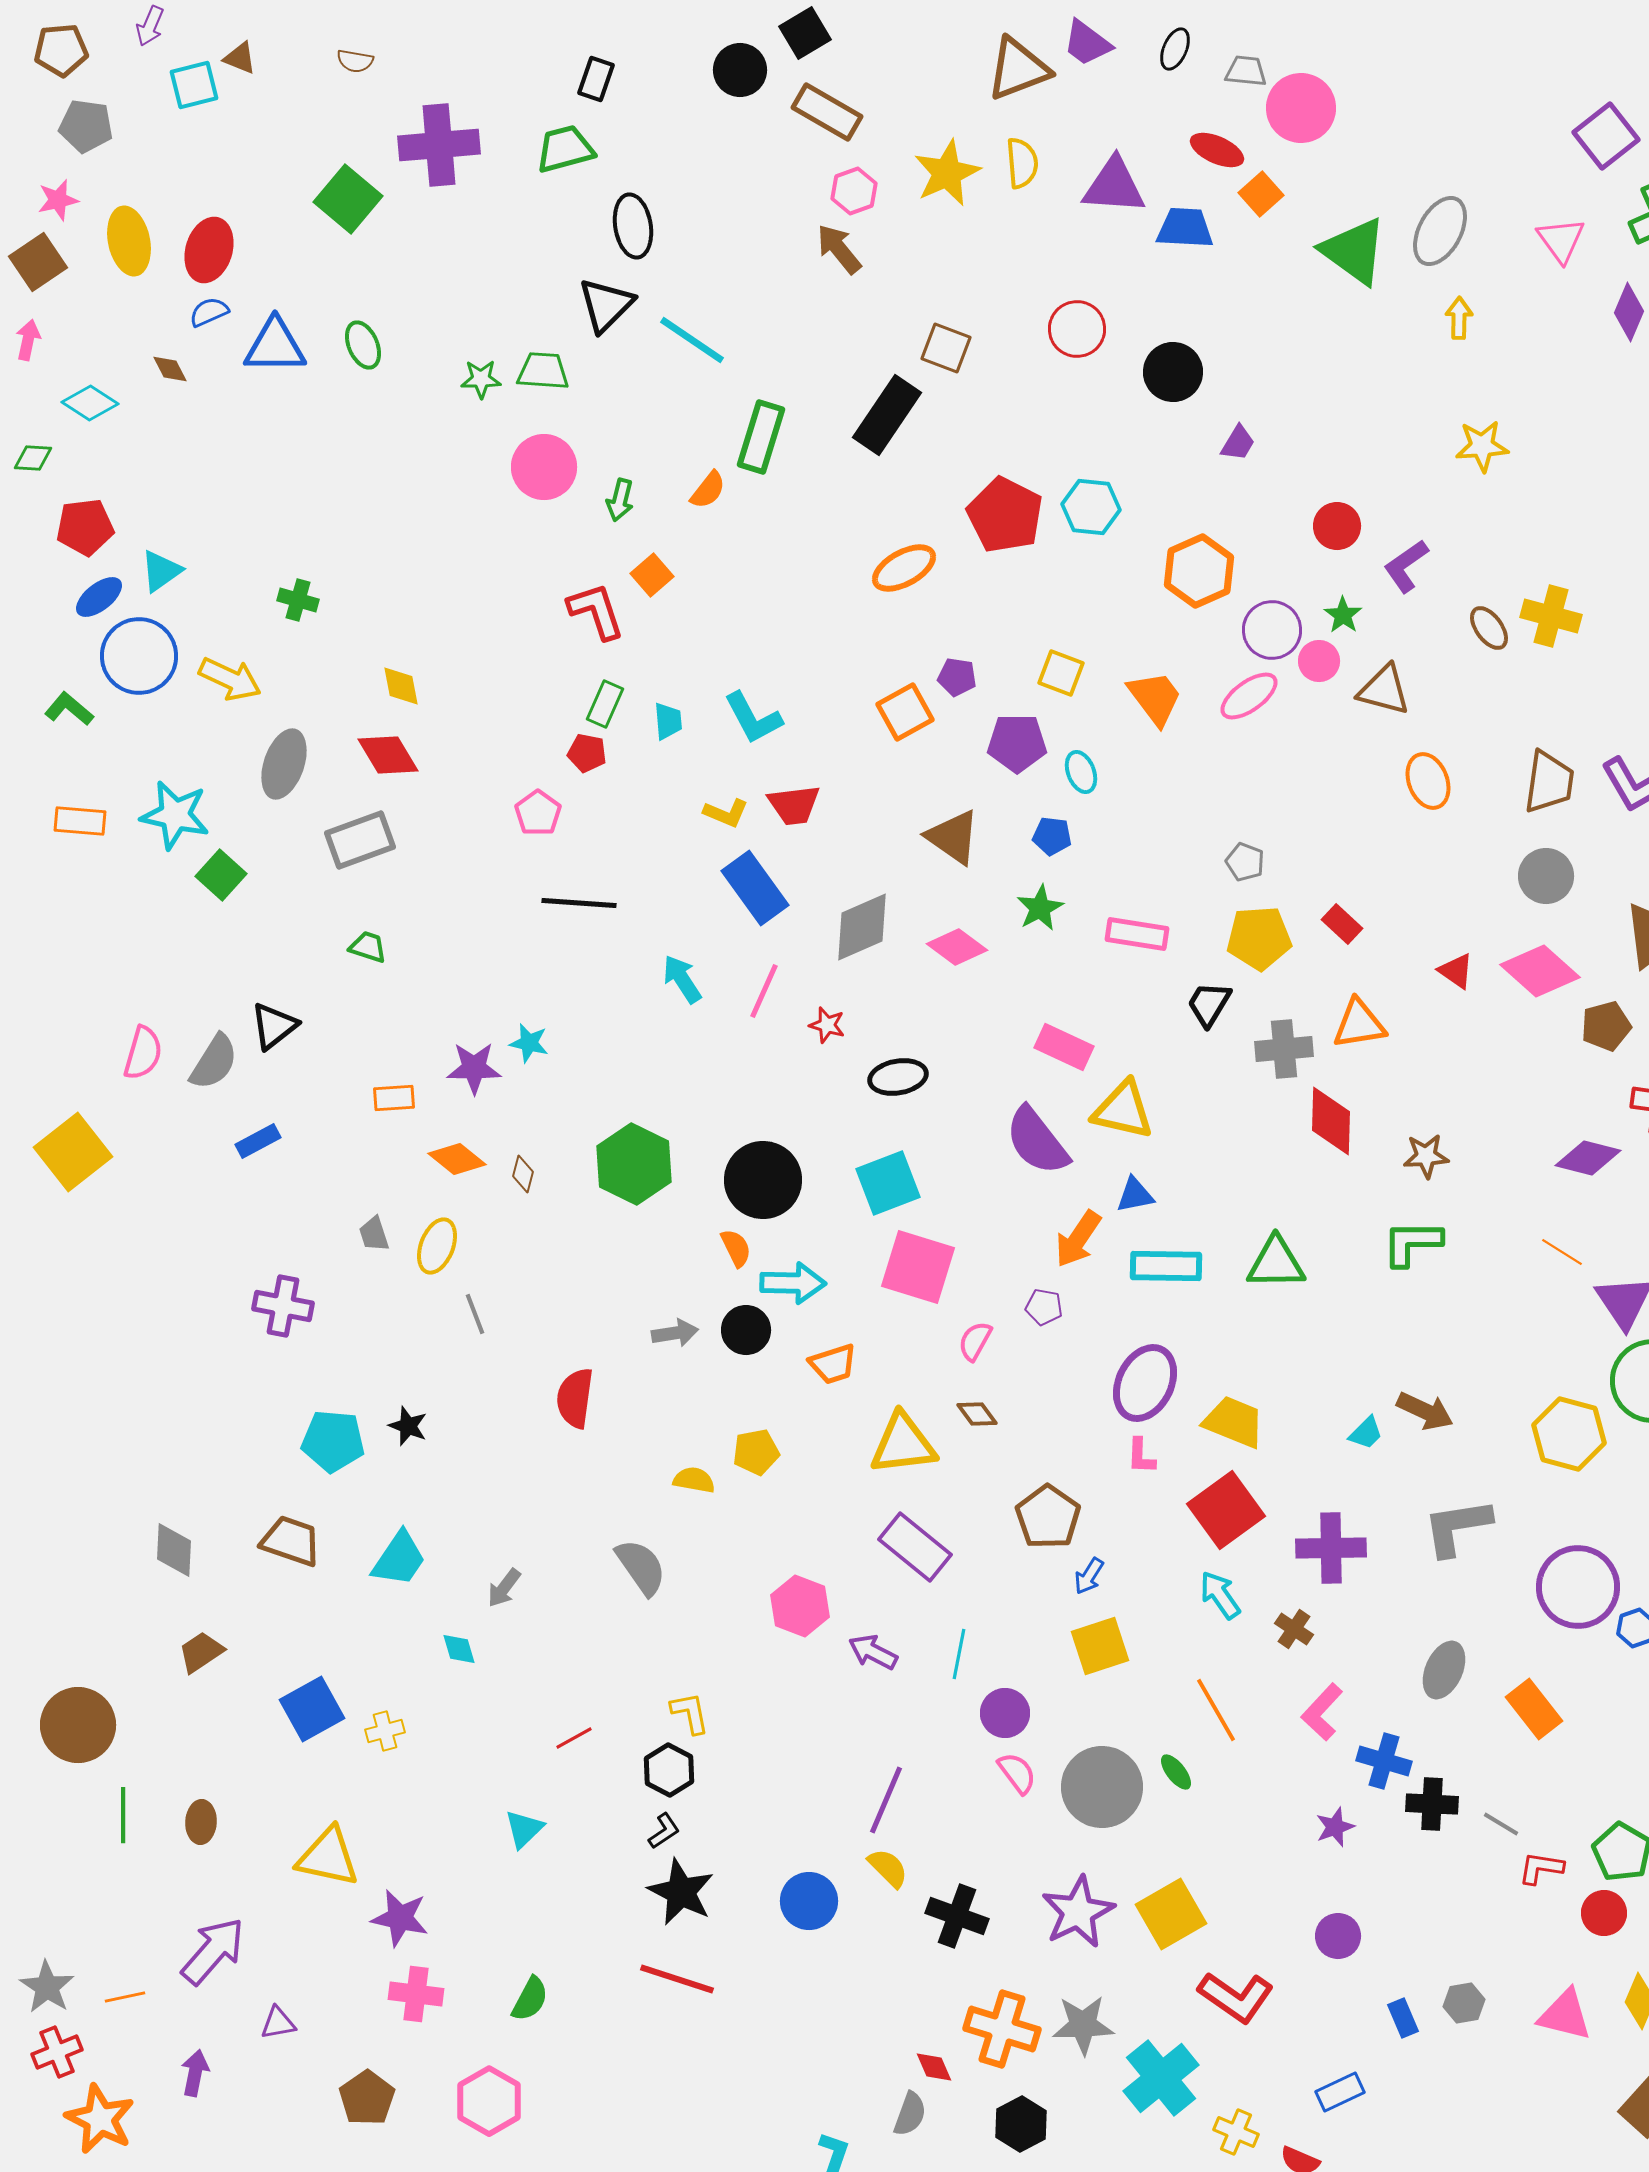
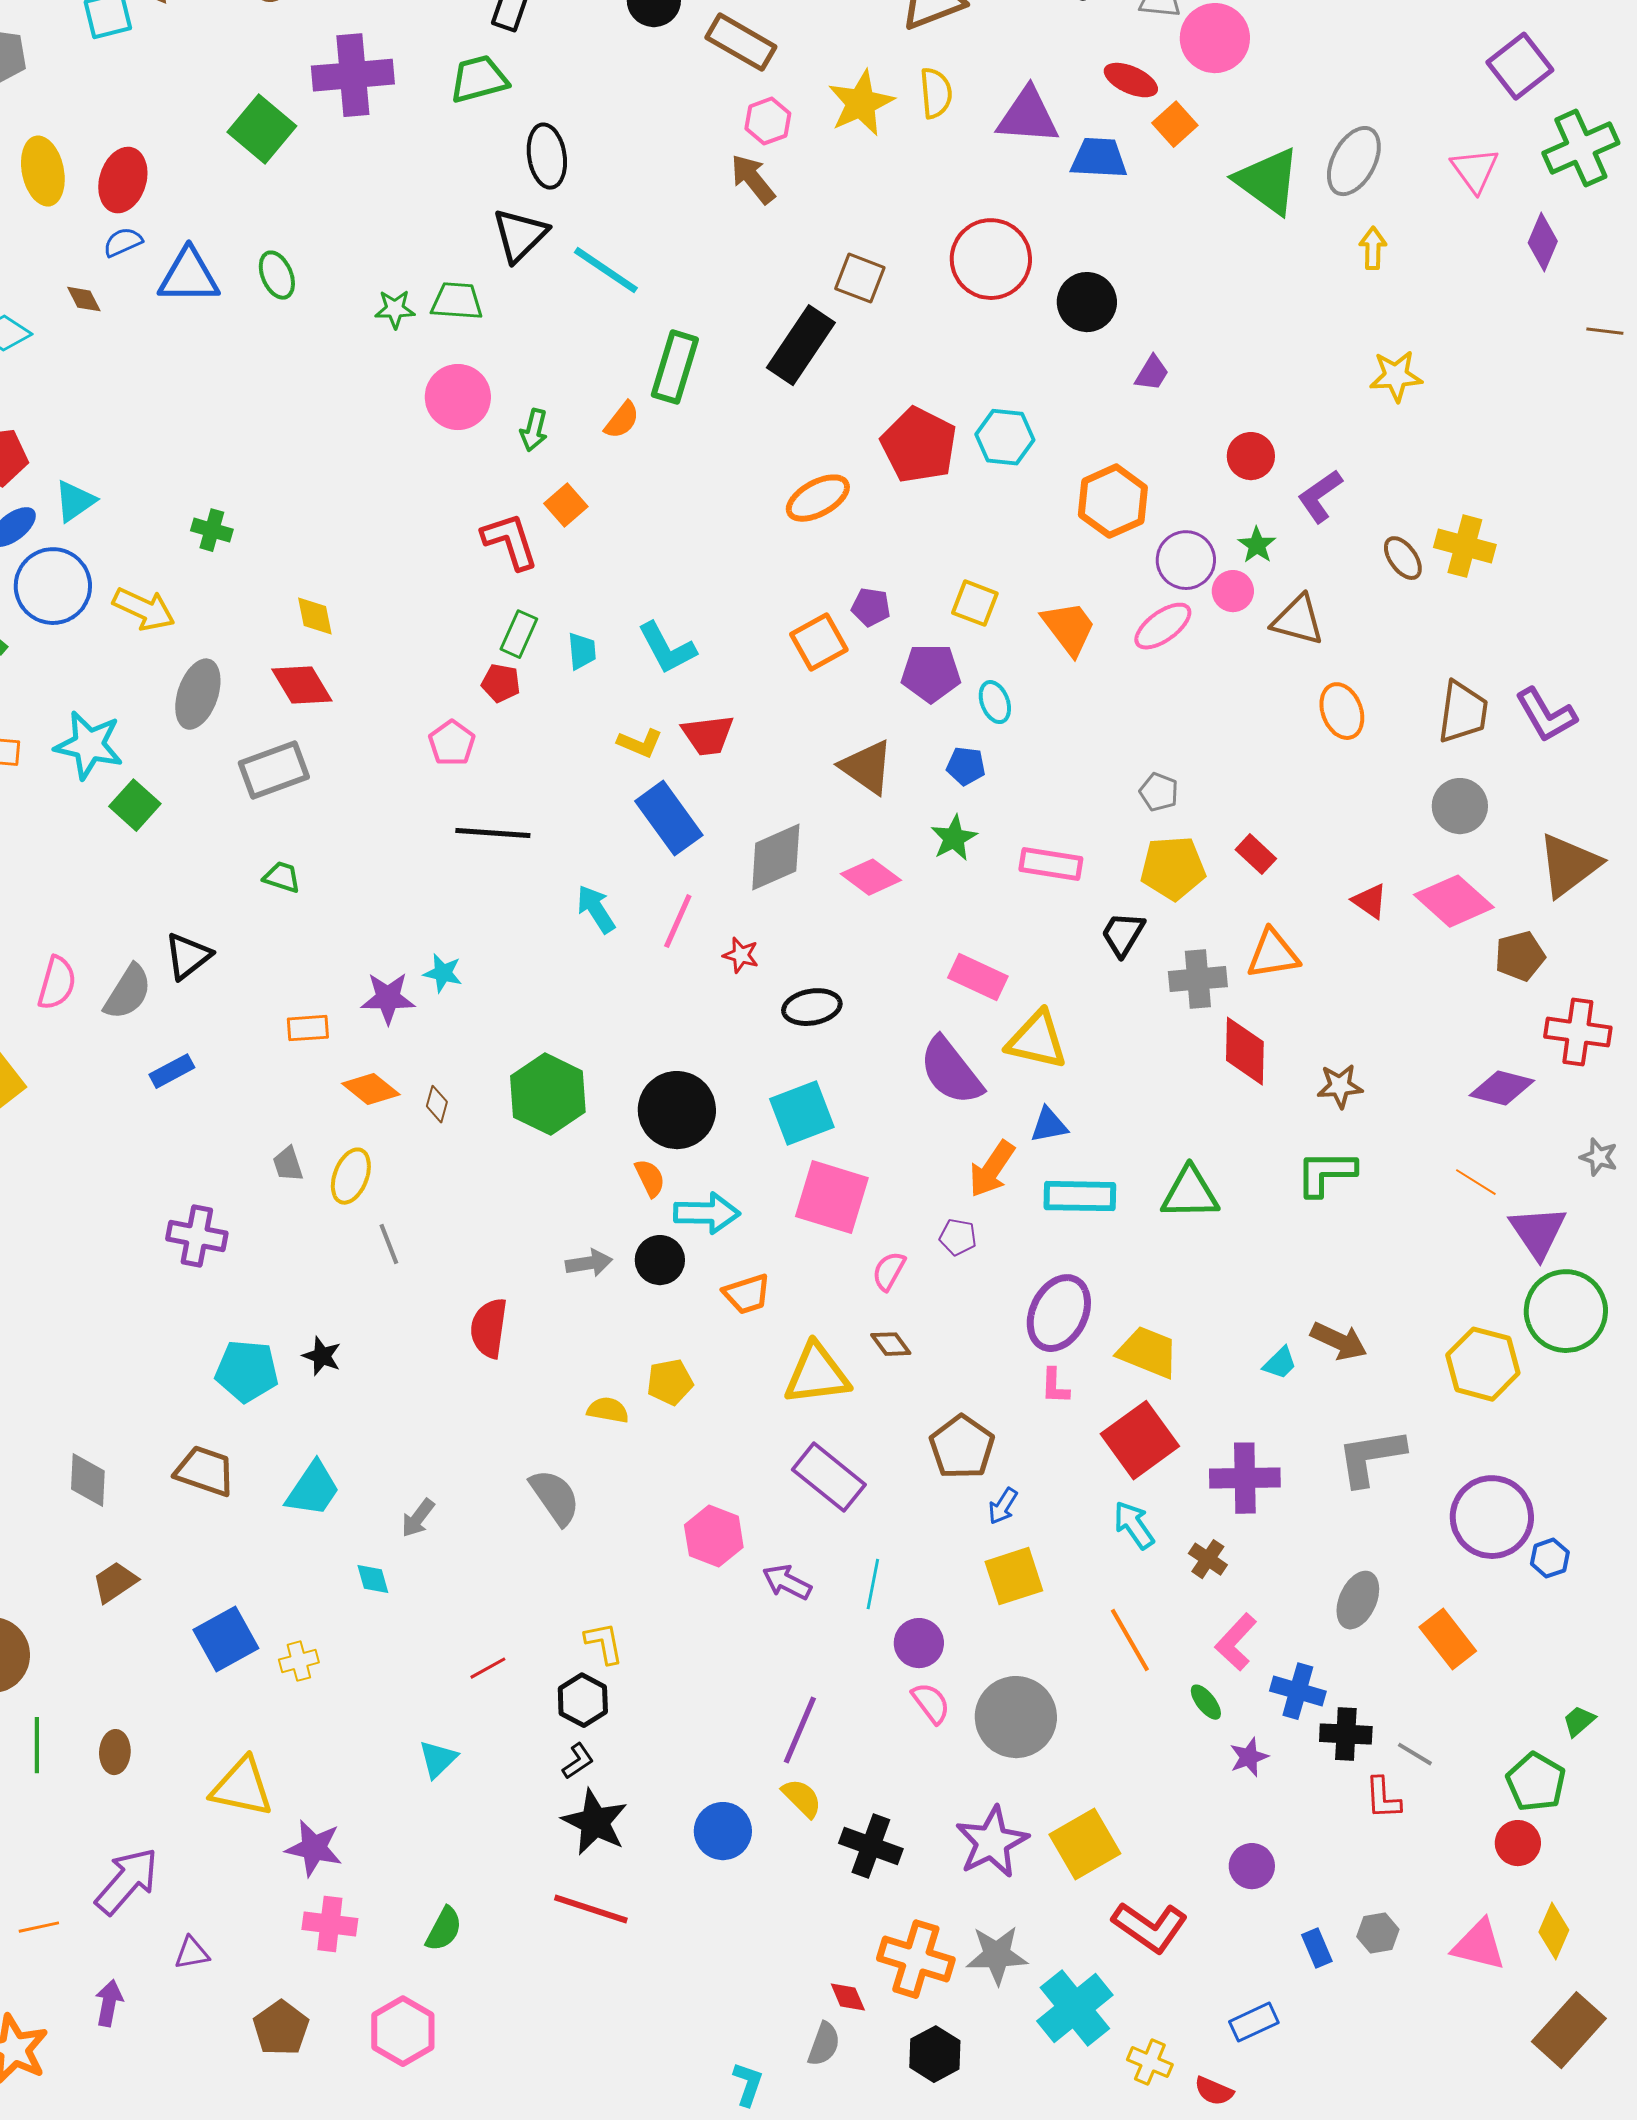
red circle: (1077, 329) -> (991, 259), size x1.4
green ellipse: (1176, 1772) -> (1206, 1702), moved
red L-shape: (1541, 1868) -> (1383, 1798), moved, turned -102

